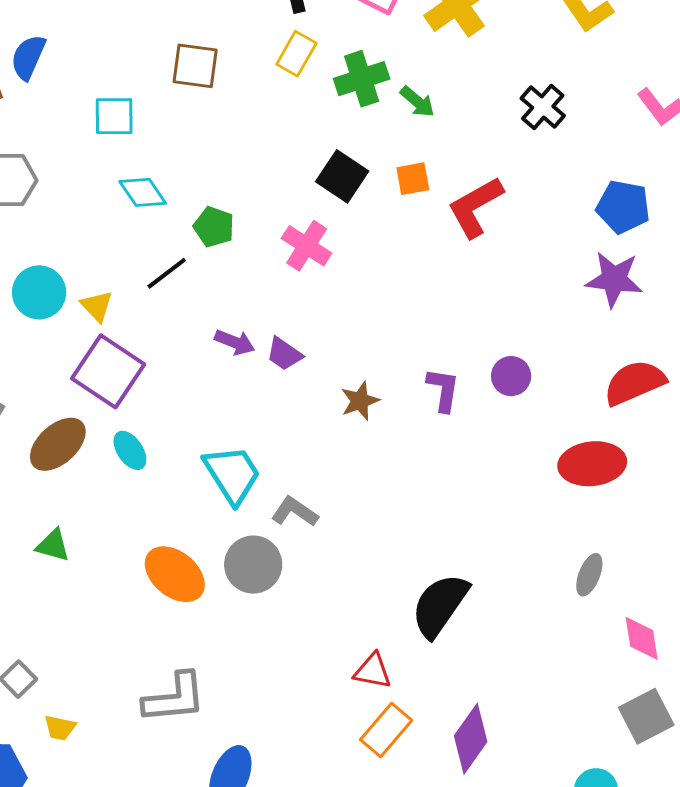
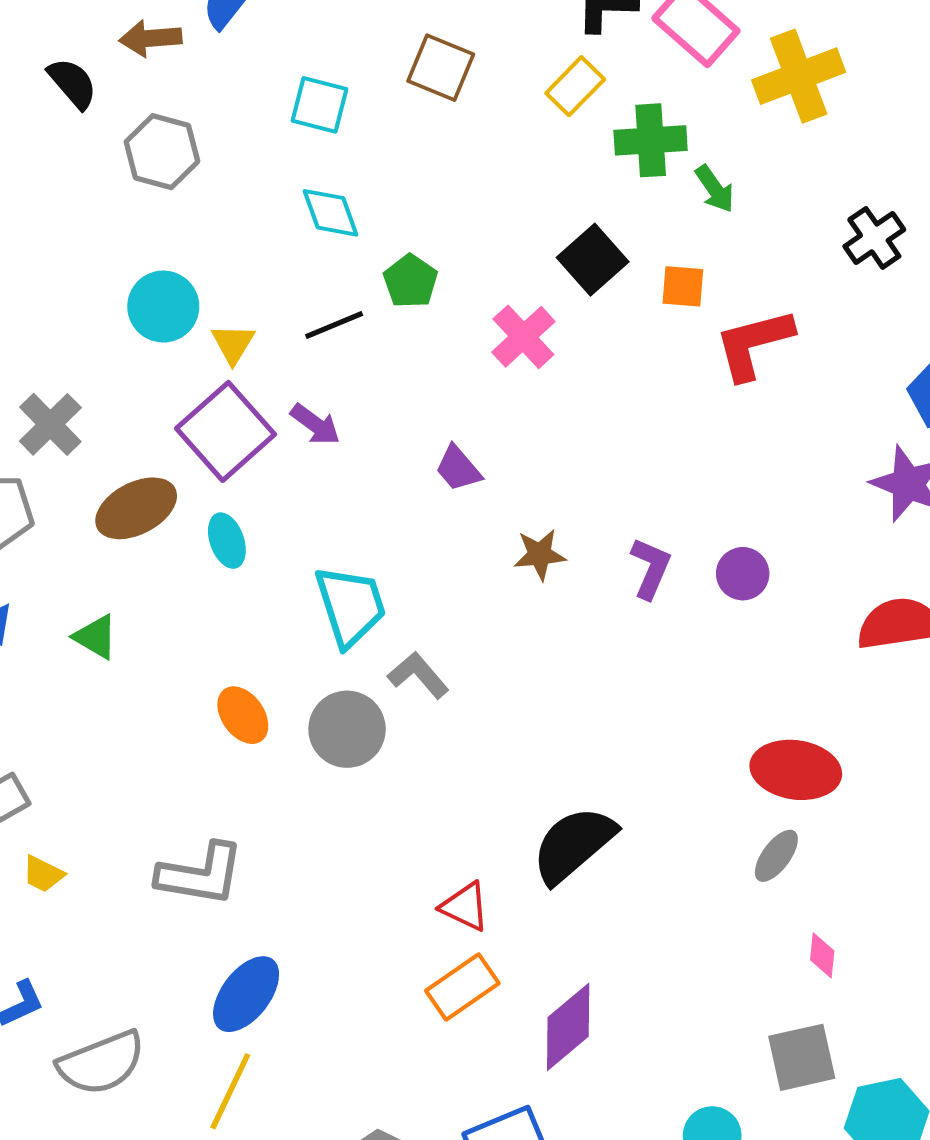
purple arrow: (235, 342) -> (315, 424), moved
red ellipse: (592, 464) -> (796, 770), moved
orange ellipse: (175, 574) -> (243, 715), size x0.7
pink diamond: (642, 638) -> (822, 955), size x0.7

